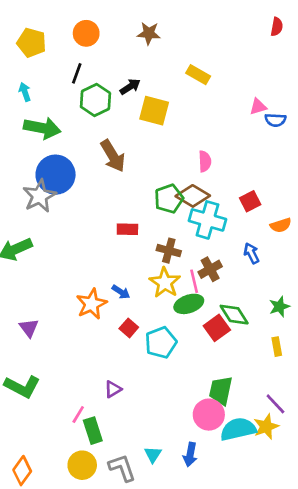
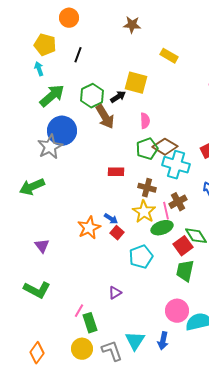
orange circle: (86, 33) -> (69, 18), moved
yellow pentagon: (32, 43) -> (45, 45), moved
black arrow: (130, 87) -> (118, 97), moved
green hexagon: (95, 100) -> (92, 96), moved
green arrow: (42, 128) -> (52, 96), turned -52
pink semicircle: (205, 161) -> (145, 121), moved
red square: (129, 328) -> (117, 233), moved
purple triangle: (113, 389) -> (115, 293), moved
green trapezoid: (221, 391) -> (185, 271), moved
cyan triangle: (153, 455) -> (135, 341), size x1.5

